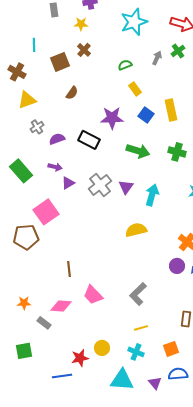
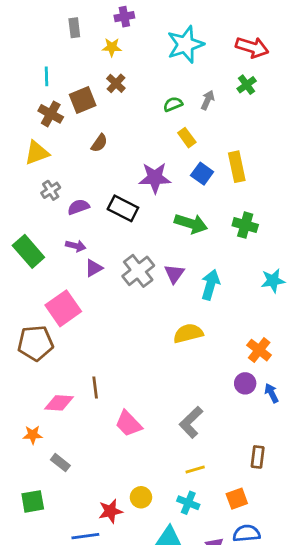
gray arrow: (157, 58) -> (208, 100), moved
brown cross: (17, 72) -> (51, 114), moved
pink diamond: (61, 306) -> (59, 403), moved

